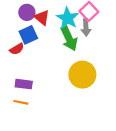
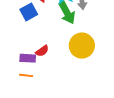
red semicircle: (17, 49) -> (42, 51), moved

